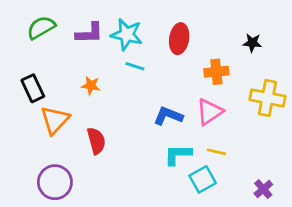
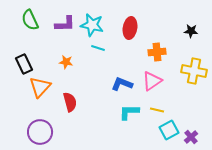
green semicircle: (41, 28) -> (30, 20), turned -85
black star: (252, 43) -> (191, 31), moved
cyan square: (203, 179) -> (169, 130), moved

